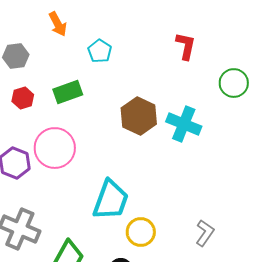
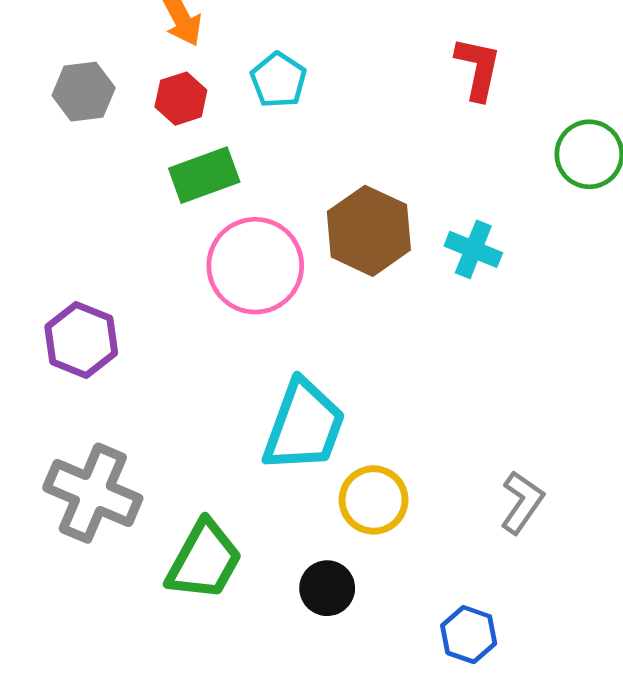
red hexagon: (23, 98) -> (181, 99), moved
cyan cross: (184, 124) -> (473, 249), size x0.7
pink circle: (55, 148) -> (255, 266), moved

